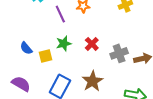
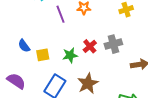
green star: (64, 43) -> (70, 55), moved
gray cross: (119, 53) -> (113, 44), moved

